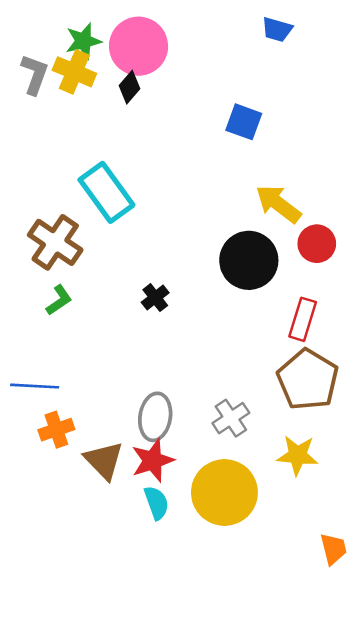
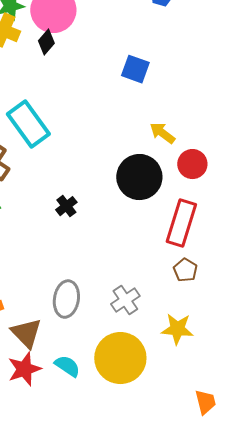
yellow arrow: (278, 204) -> (162, 133), size x0.7
red rectangle: (303, 319) -> (181, 223), size x1.4
brown pentagon: (308, 380) -> (185, 270), size x0.5
red star: (153, 460) -> (24, 369), moved
cyan semicircle: (156, 503) -> (67, 366), turned -36

